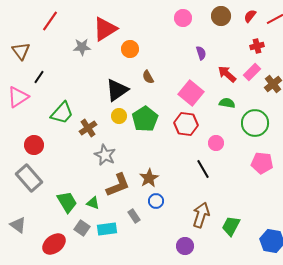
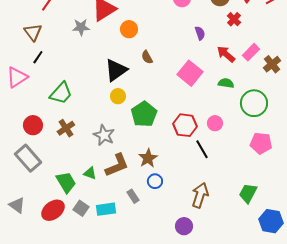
red cross: (257, 46) -> (234, 19), moved, turned -32
brown triangle: (21, 51) -> (33, 32), moved
green pentagon: (145, 119) -> (144, 114), moved
red hexagon: (186, 124) -> (185, 125), moved
brown cross: (88, 128) -> (66, 128), moved
green triangle: (93, 203) -> (90, 173), moved
green trapezoid: (231, 226) -> (248, 193), moved
red ellipse: (54, 244) -> (53, 210), moved

